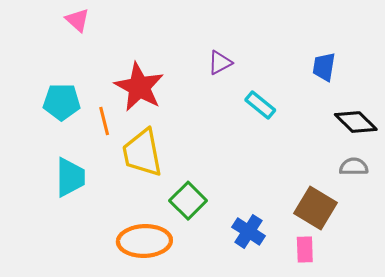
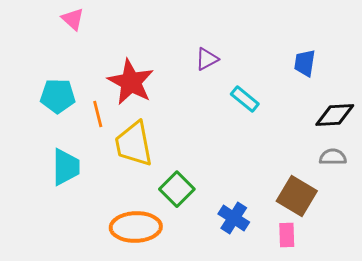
black diamond: (356, 122) -> (335, 115), turned -48

